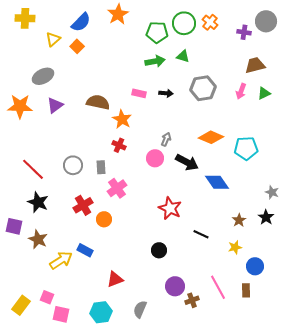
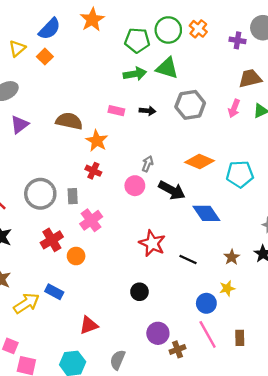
green triangle: (183, 56) -> (167, 68), size x1.5
gray circle: (73, 165) -> (40, 194), size x1.4
black line: (201, 234) -> (188, 259), moved
blue circle: (255, 266) -> (206, 303), moved

